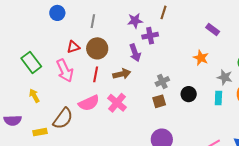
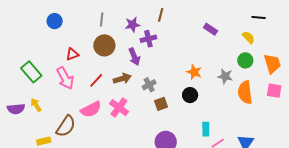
gray line: (93, 21) -> (102, 19), moved
brown circle: (97, 48) -> (104, 45), moved
orange star: (201, 58) -> (194, 72), moved
red line: (96, 74) -> (96, 80), turned 35
gray cross: (162, 81) -> (149, 85), moved
cyan rectangle: (218, 98) -> (206, 129), moved
purple semicircle: (13, 120) -> (16, 109), moved

